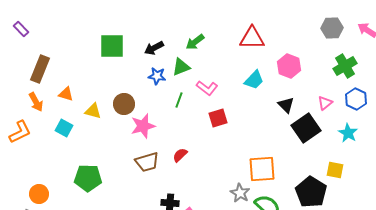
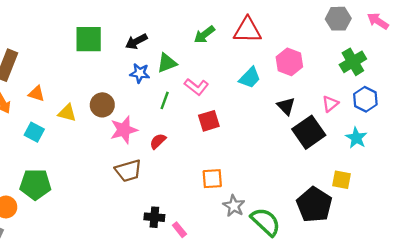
green arrow: (195, 42) -> (204, 35), moved
red semicircle: (180, 155) -> (158, 141), moved
orange square: (262, 169) -> (212, 179), moved, size x0.7
green pentagon: (88, 178) -> (35, 184), moved

